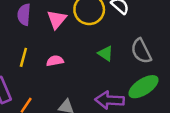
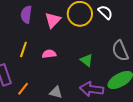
green triangle: (106, 53) -> (87, 60), moved

